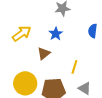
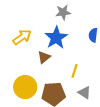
blue star: (56, 34) -> (56, 38), size x1.6

